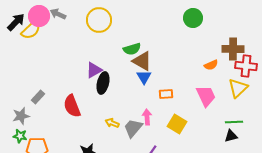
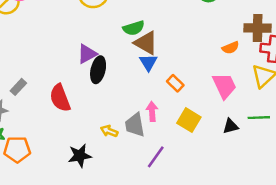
orange rectangle: (166, 94) -> (175, 83), turned 48
yellow arrow: (112, 123) -> (109, 131), moved
gray trapezoid: (133, 128) -> (135, 125), turned -50
black triangle: (231, 136) -> (231, 126), moved

